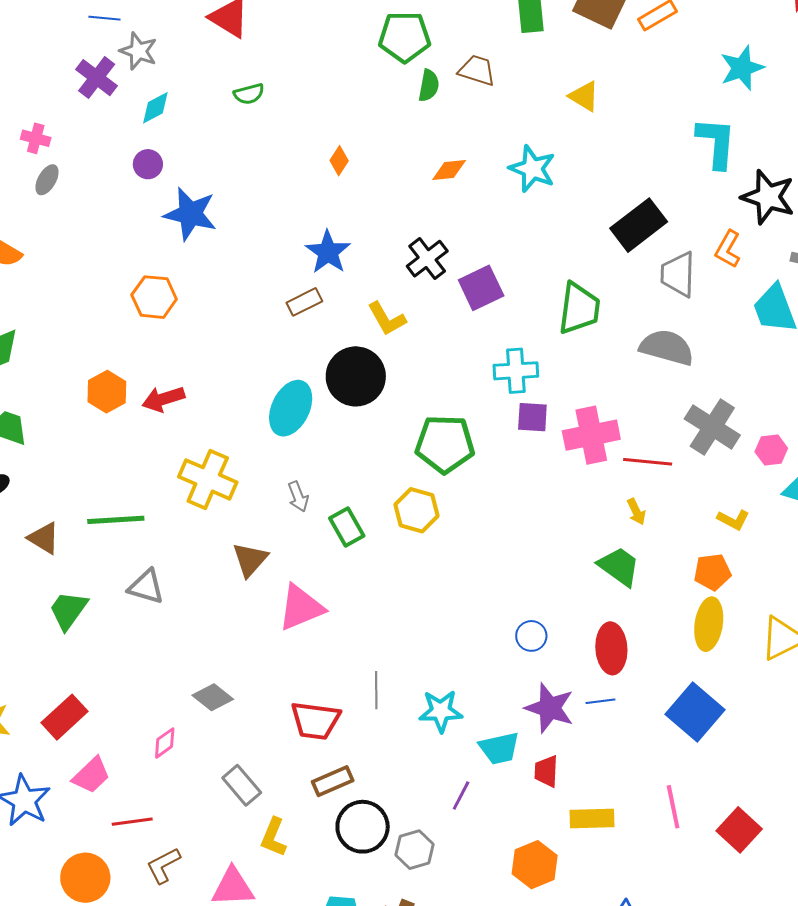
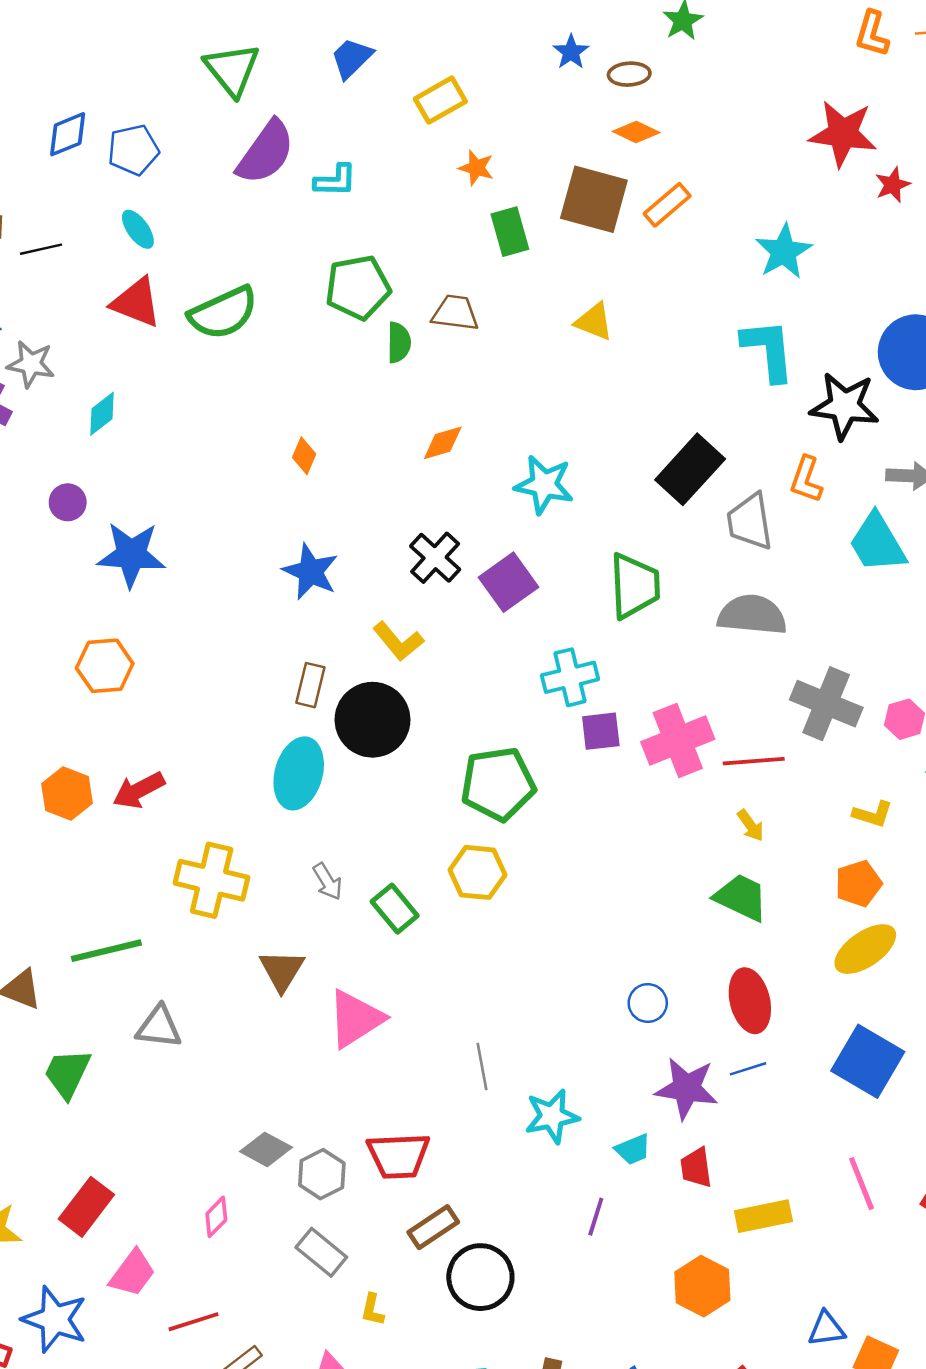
green semicircle: (249, 94) -> (223, 313), moved, size x1.8
cyan diamond: (155, 108) -> (102, 414), moved
cyan star: (532, 169) -> (544, 485), moved
brown rectangle: (304, 302) -> (310, 685), moved, turned -40
yellow ellipse: (709, 624) -> (865, 949), turned 57
gray line: (376, 690) -> (482, 1067), moved
cyan trapezoid: (499, 748) -> (633, 1149), size x0.7
yellow L-shape: (274, 837) -> (372, 1310), size x0.7
gray hexagon: (414, 850) -> (322, 1174), moved

